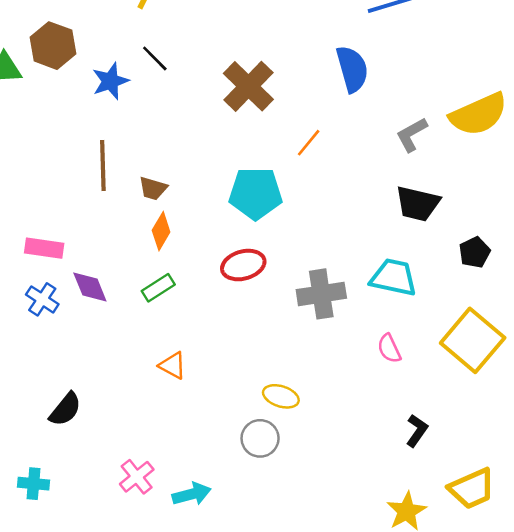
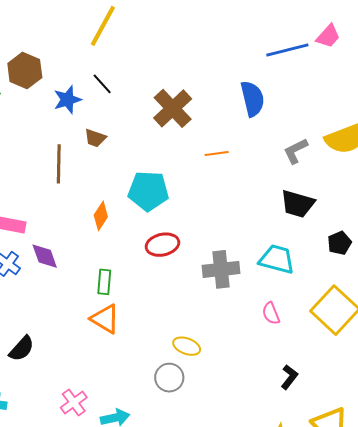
orange line: (309, 143) -> (217, 153), turned 40
brown trapezoid: (153, 188) -> (95, 138), moved
cyan pentagon: (256, 193) -> (148, 191), moved
green rectangle: (158, 288) -> (104, 282), moved, turned -55
orange triangle: (173, 365) -> (105, 319), size x1.4

